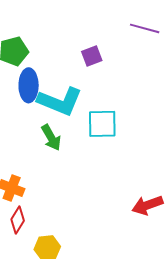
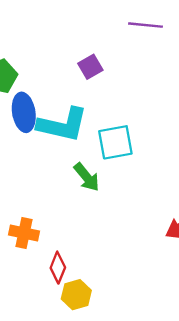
green arrow: (51, 138) -> (87, 177), moved
red diamond: (18, 220) -> (58, 268), moved

